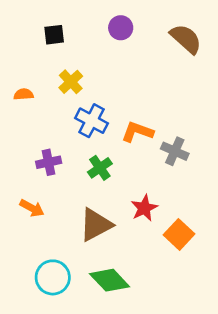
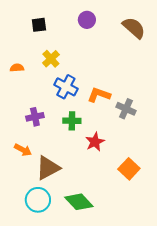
green cross: (100, 168) -> (72, 121), turned 36
red star: (144, 208) -> (95, 142), moved
brown triangle: (96, 225) -> (48, 168), moved

